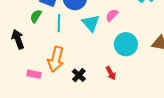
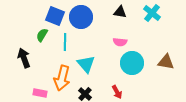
pink semicircle: (112, 15) -> (120, 42), moved, turned -128
cyan triangle: (91, 23) -> (86, 64), moved

